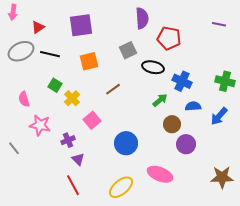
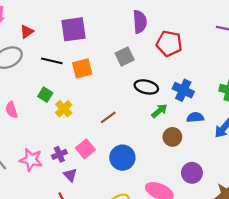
black line: (50, 54) -> (52, 61), moved
black ellipse: (153, 67) -> (146, 87), moved
brown line: (113, 89) -> (108, 117), moved
pink square: (92, 120) -> (85, 149), moved
pink star: (40, 125) -> (31, 160), moved
purple circle: (186, 144) -> (192, 173), moved

